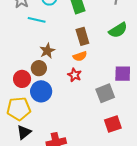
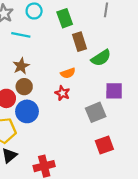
green semicircle: (118, 30) -> (101, 58), moved
brown rectangle: (82, 36) -> (79, 42), moved
brown star: (47, 51) -> (21, 66), moved

